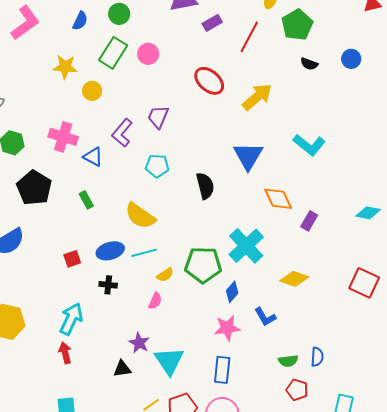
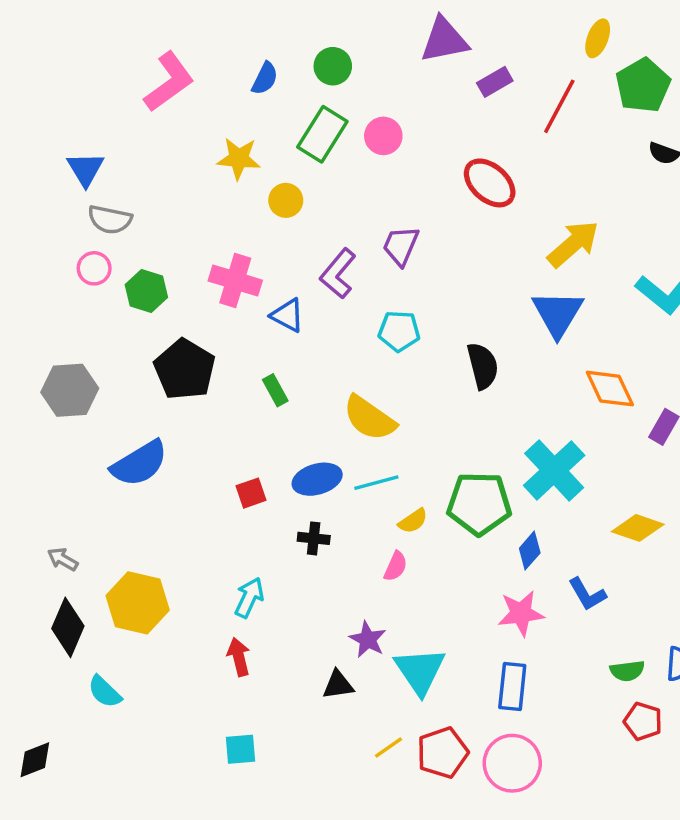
yellow arrow: (257, 97) -> (573, 244), moved
cyan arrow: (71, 319) -> (249, 598), size x0.7

